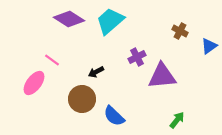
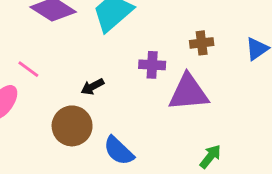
brown cross: (180, 31) -> (202, 43), moved, turned -35
purple cross: (137, 57) -> (152, 65), turned 30

